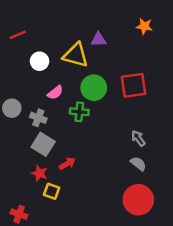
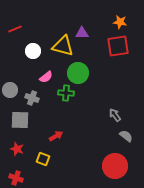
red square: (133, 85) -> (118, 46), moved
gray square: (43, 144) -> (20, 120), moved, turned -30
gray semicircle: (138, 164) -> (126, 136), moved
red star: (40, 173) -> (17, 149), moved

